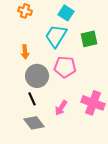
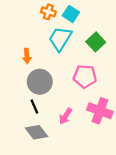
orange cross: (25, 11) -> (48, 12), moved
green square: (89, 39) -> (96, 42), turned -30
pink pentagon: (65, 67) -> (85, 76), moved

